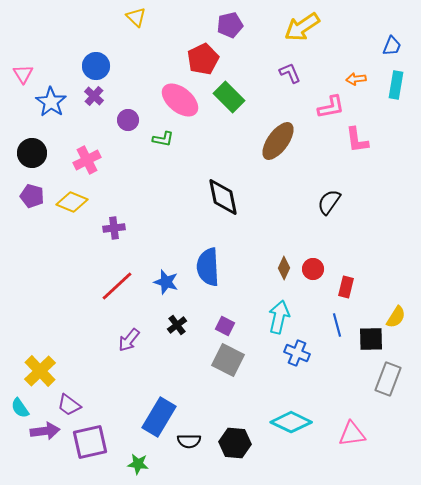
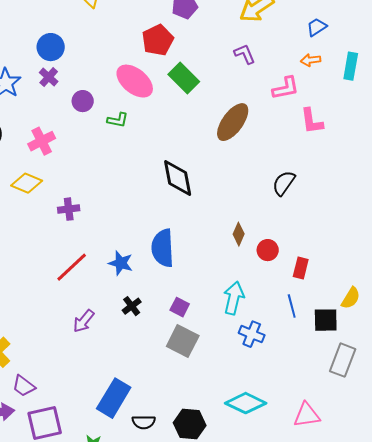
blue trapezoid: (392, 46) -> (317, 27), moved, turned -145
brown diamond: (284, 268) -> (239, 234), moved

